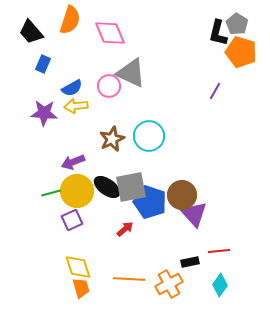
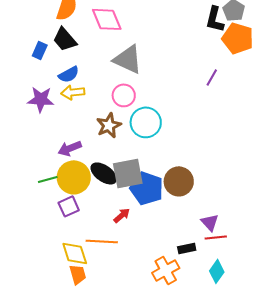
black trapezoid: (31, 32) -> (65, 39), moved
pink circle: (109, 86) -> (124, 95), moved
purple triangle: (194, 214) -> (210, 222), moved, size x0.7
orange line: (129, 279) -> (102, 241), moved

